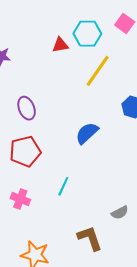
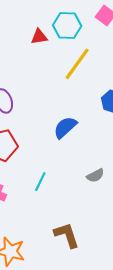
gray semicircle: (120, 213) -> (95, 176), moved

